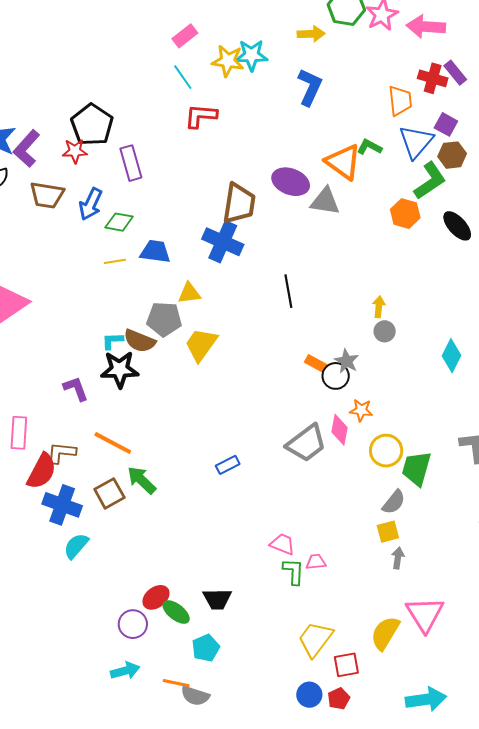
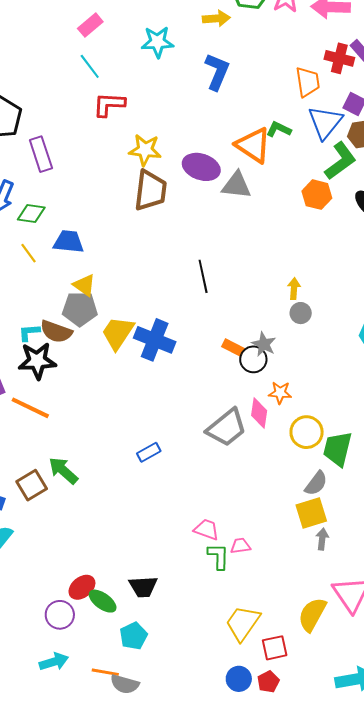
yellow star: (228, 61) -> (145, 150), moved
blue cross: (223, 242) -> (155, 340), moved
yellow line: (115, 261) -> (29, 253), turned 65
yellow triangle: (189, 293) -> (84, 285), moved, turned 45
orange line: (113, 443) -> (30, 408), moved
yellow square: (388, 532) -> (311, 513), size x1.4

